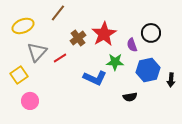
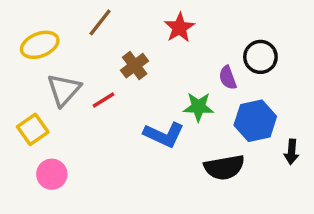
red star: (104, 34) -> (179, 28), moved, size x0.7
black arrow: (171, 80) -> (292, 152), moved
black semicircle: (130, 97) -> (224, 167), size x1.6

